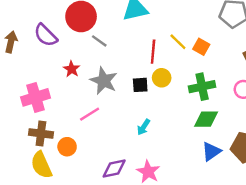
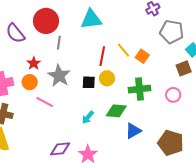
gray line: (99, 41) -> (59, 43), turned 56
pink line: (90, 114) -> (45, 102), turned 54
green diamond: (206, 119) -> (116, 111), moved
orange circle: (67, 147) -> (30, 82), moved
blue triangle: (211, 152) -> (133, 131), moved

